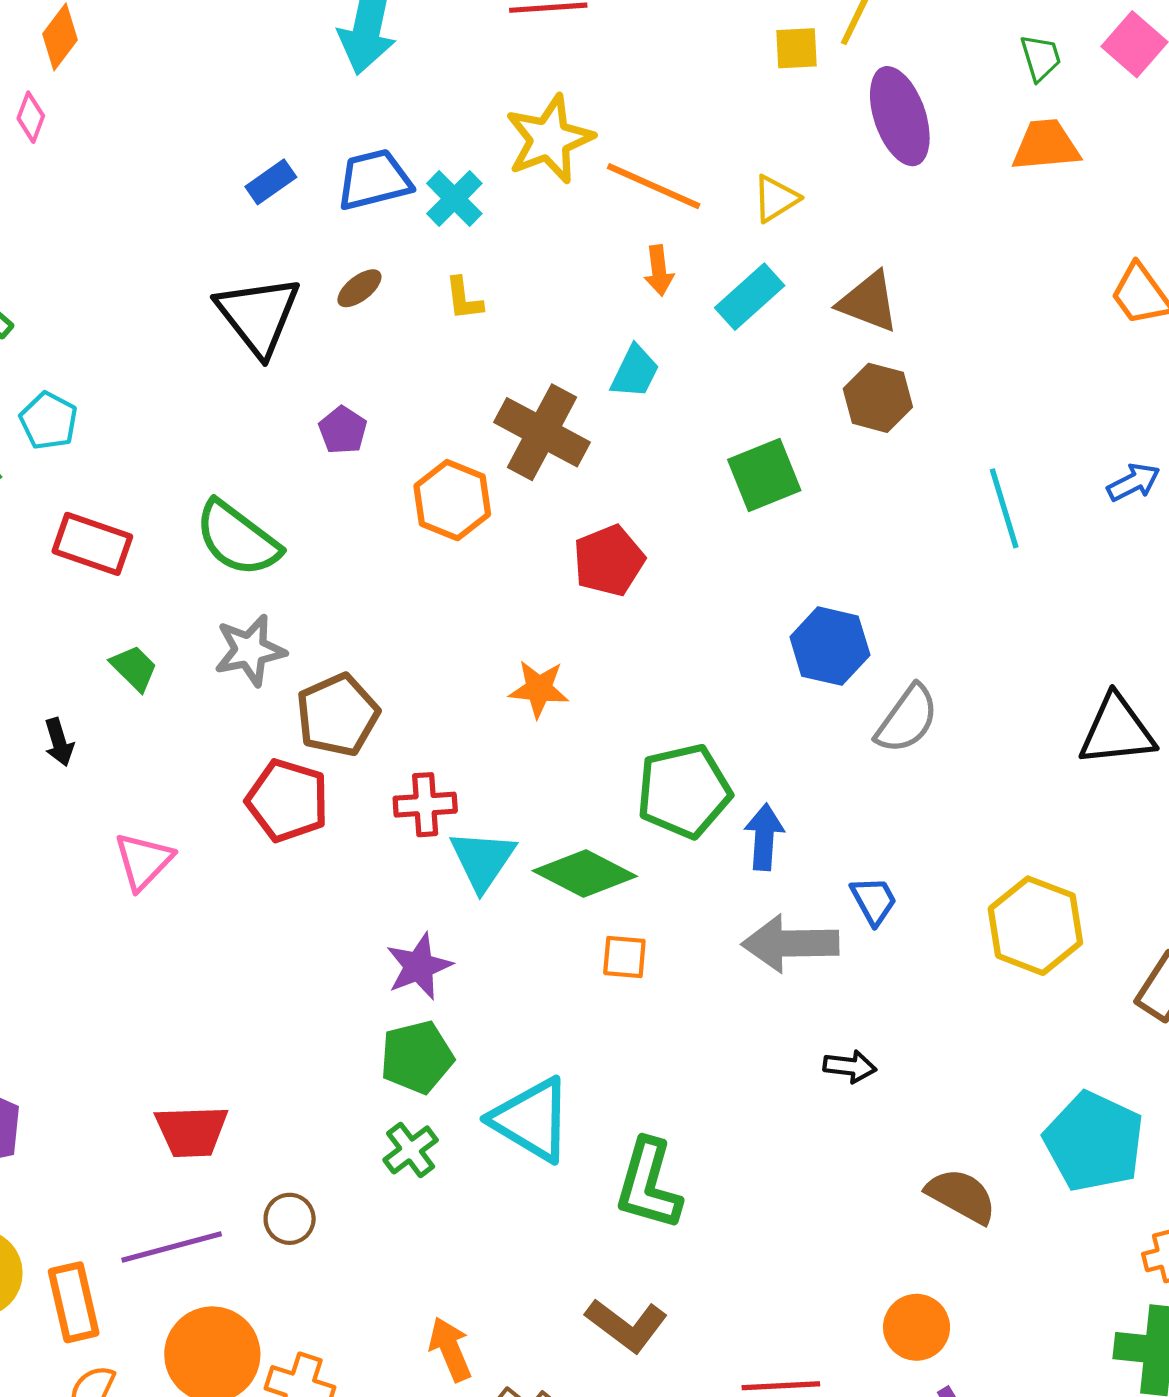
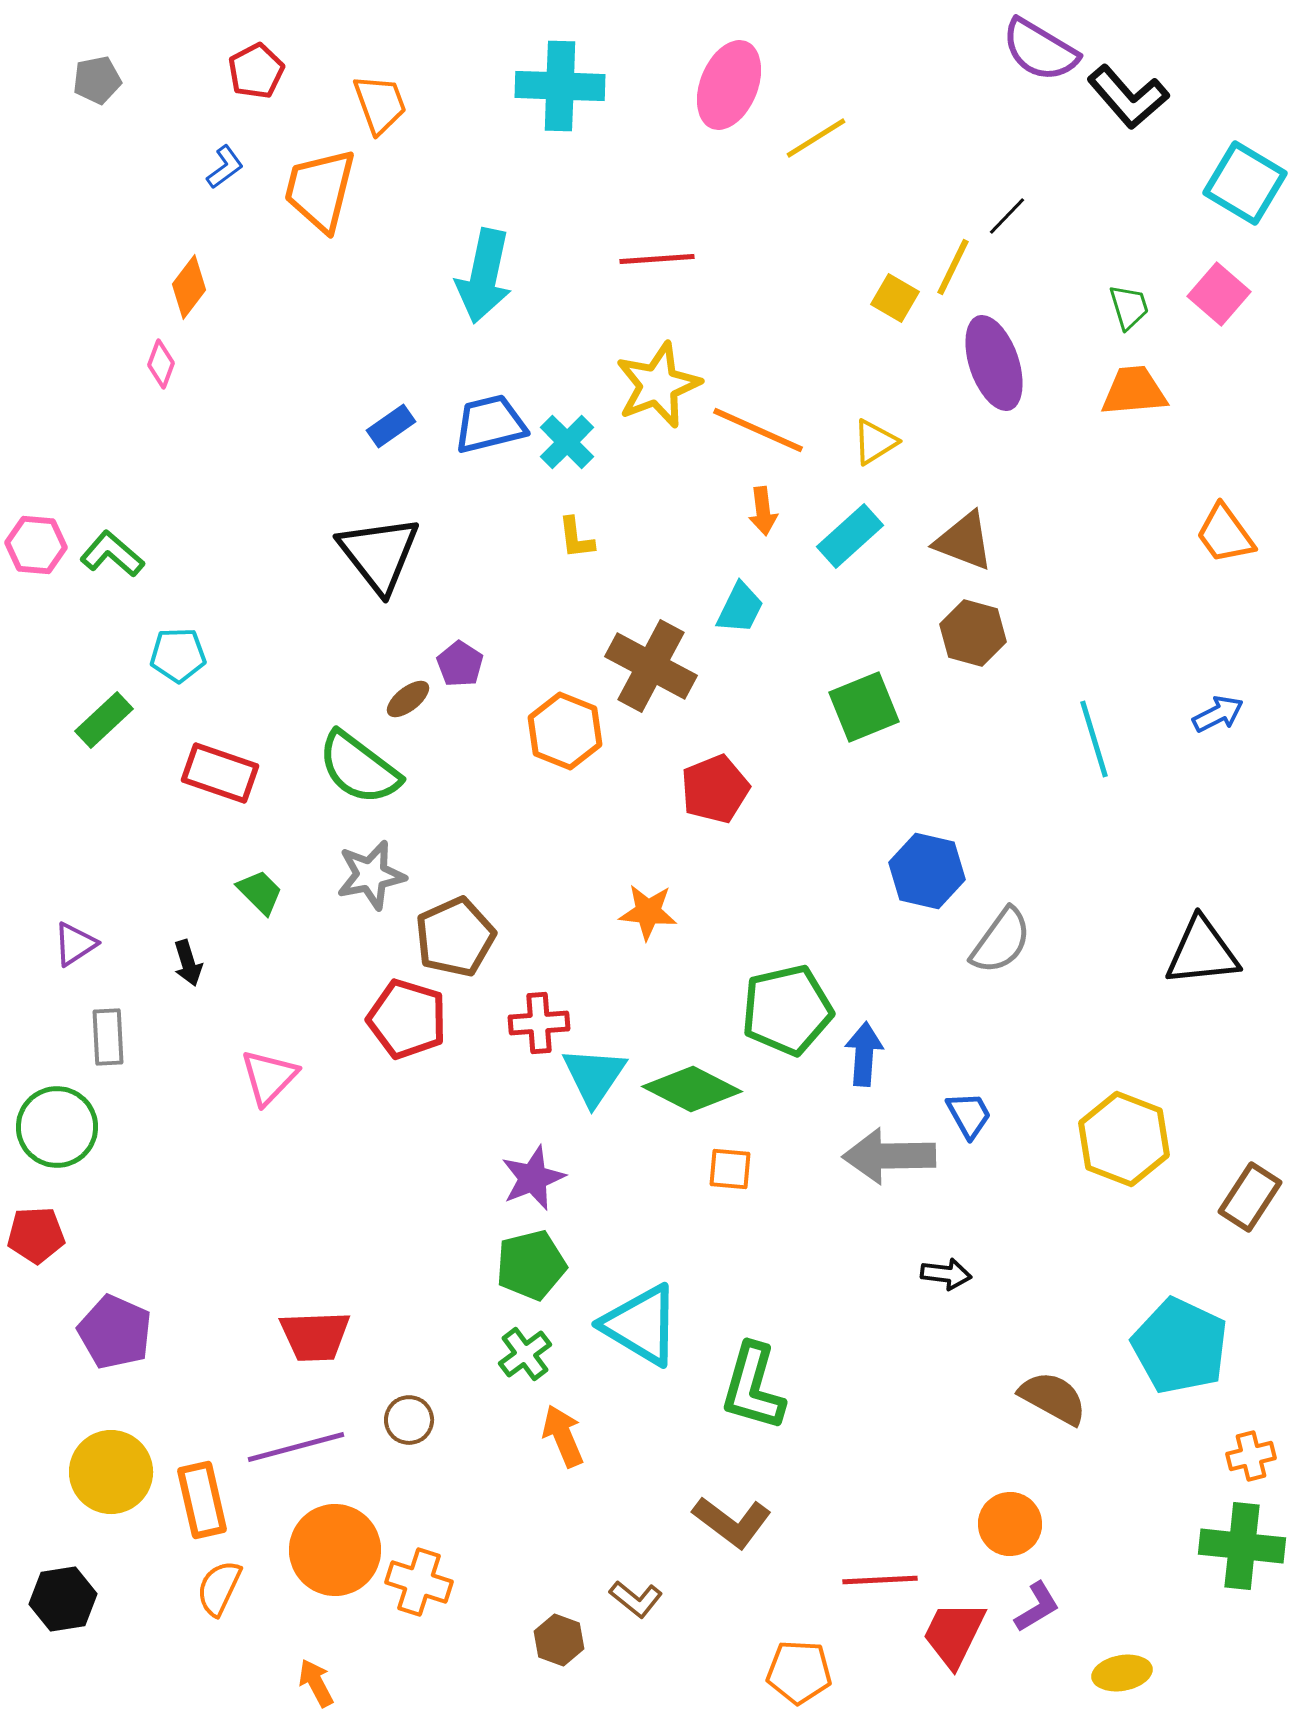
yellow square: (797, 48) -> (895, 298), turned 33
brown ellipse: (359, 288) -> (408, 699), moved
cyan pentagon: (49, 421) -> (178, 655), turned -30
orange arrow: (450, 1349) -> (563, 1436), moved

